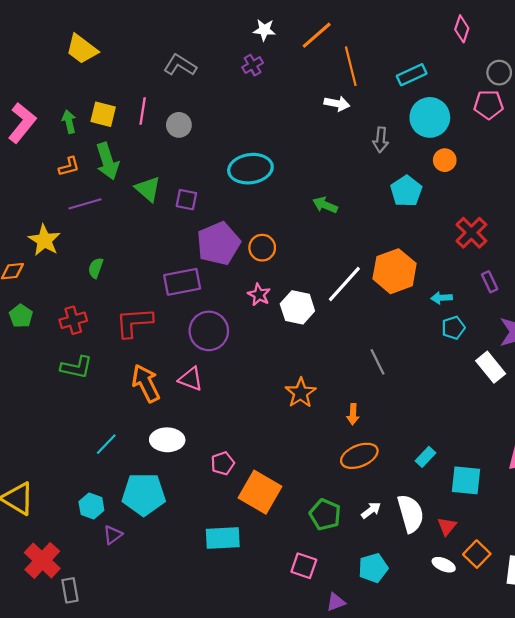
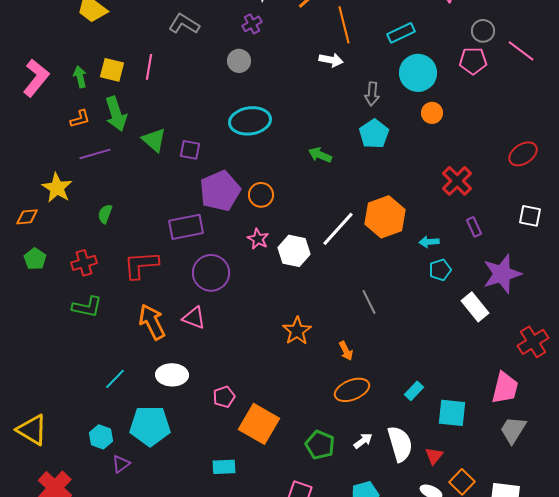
gray circle: (179, 125) -> (239, 61), moved
cyan pentagon: (406, 191) -> (374, 134), moved
orange arrow: (353, 414) -> (346, 351), turned -30
cyan rectangle: (223, 538) -> (224, 467), size x0.7

